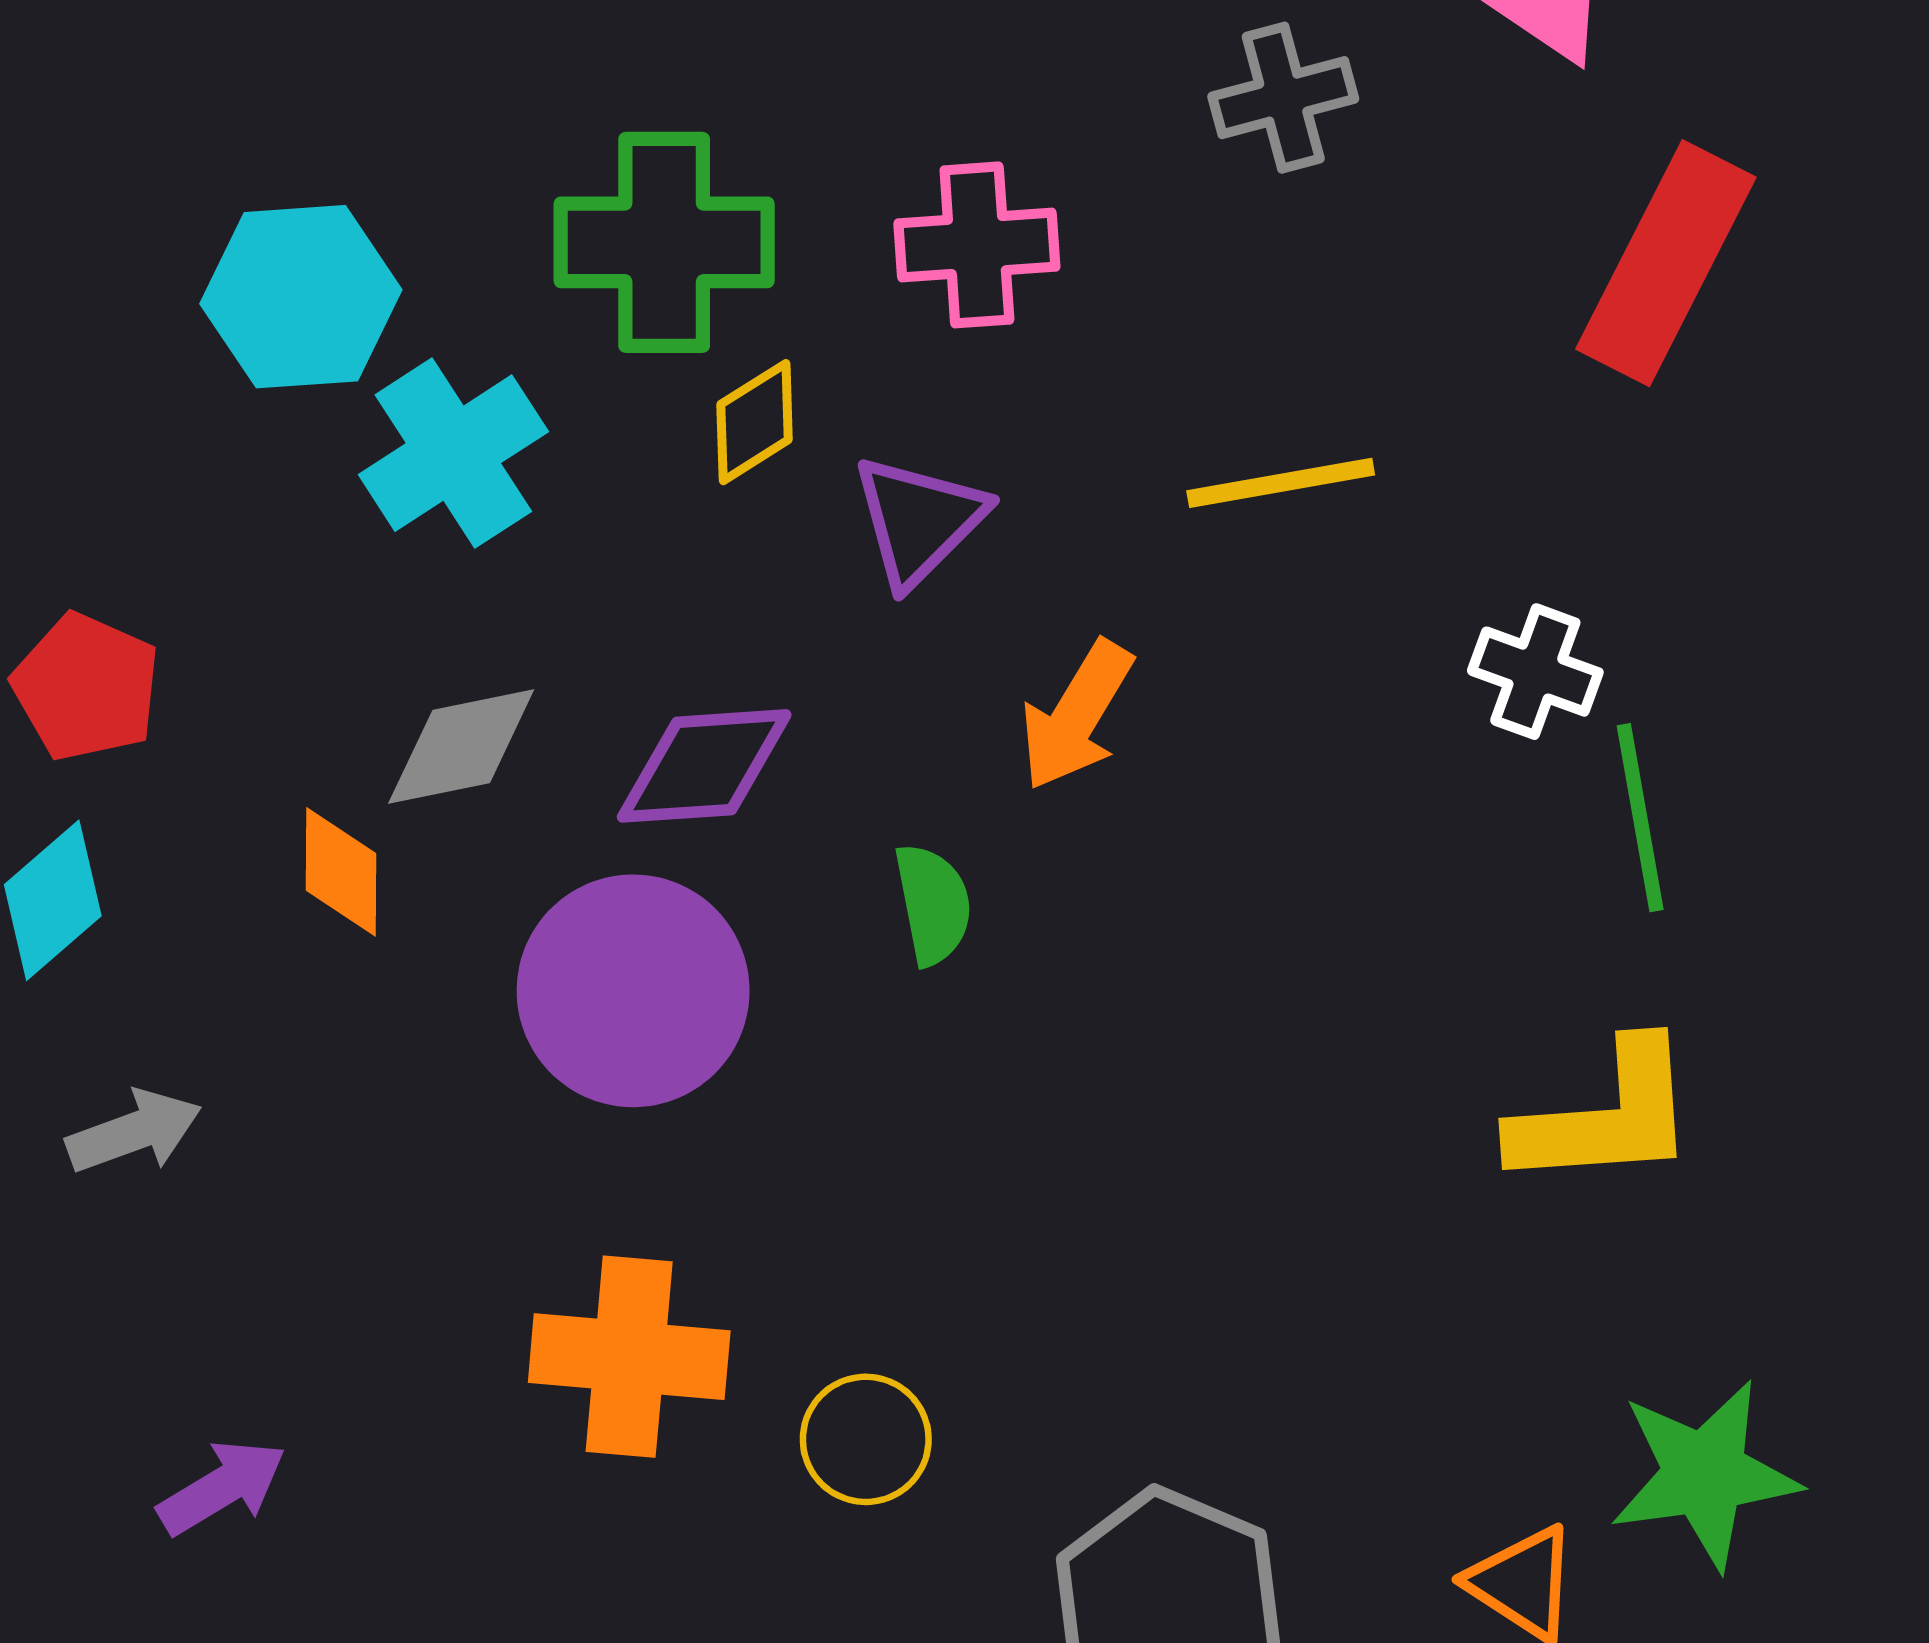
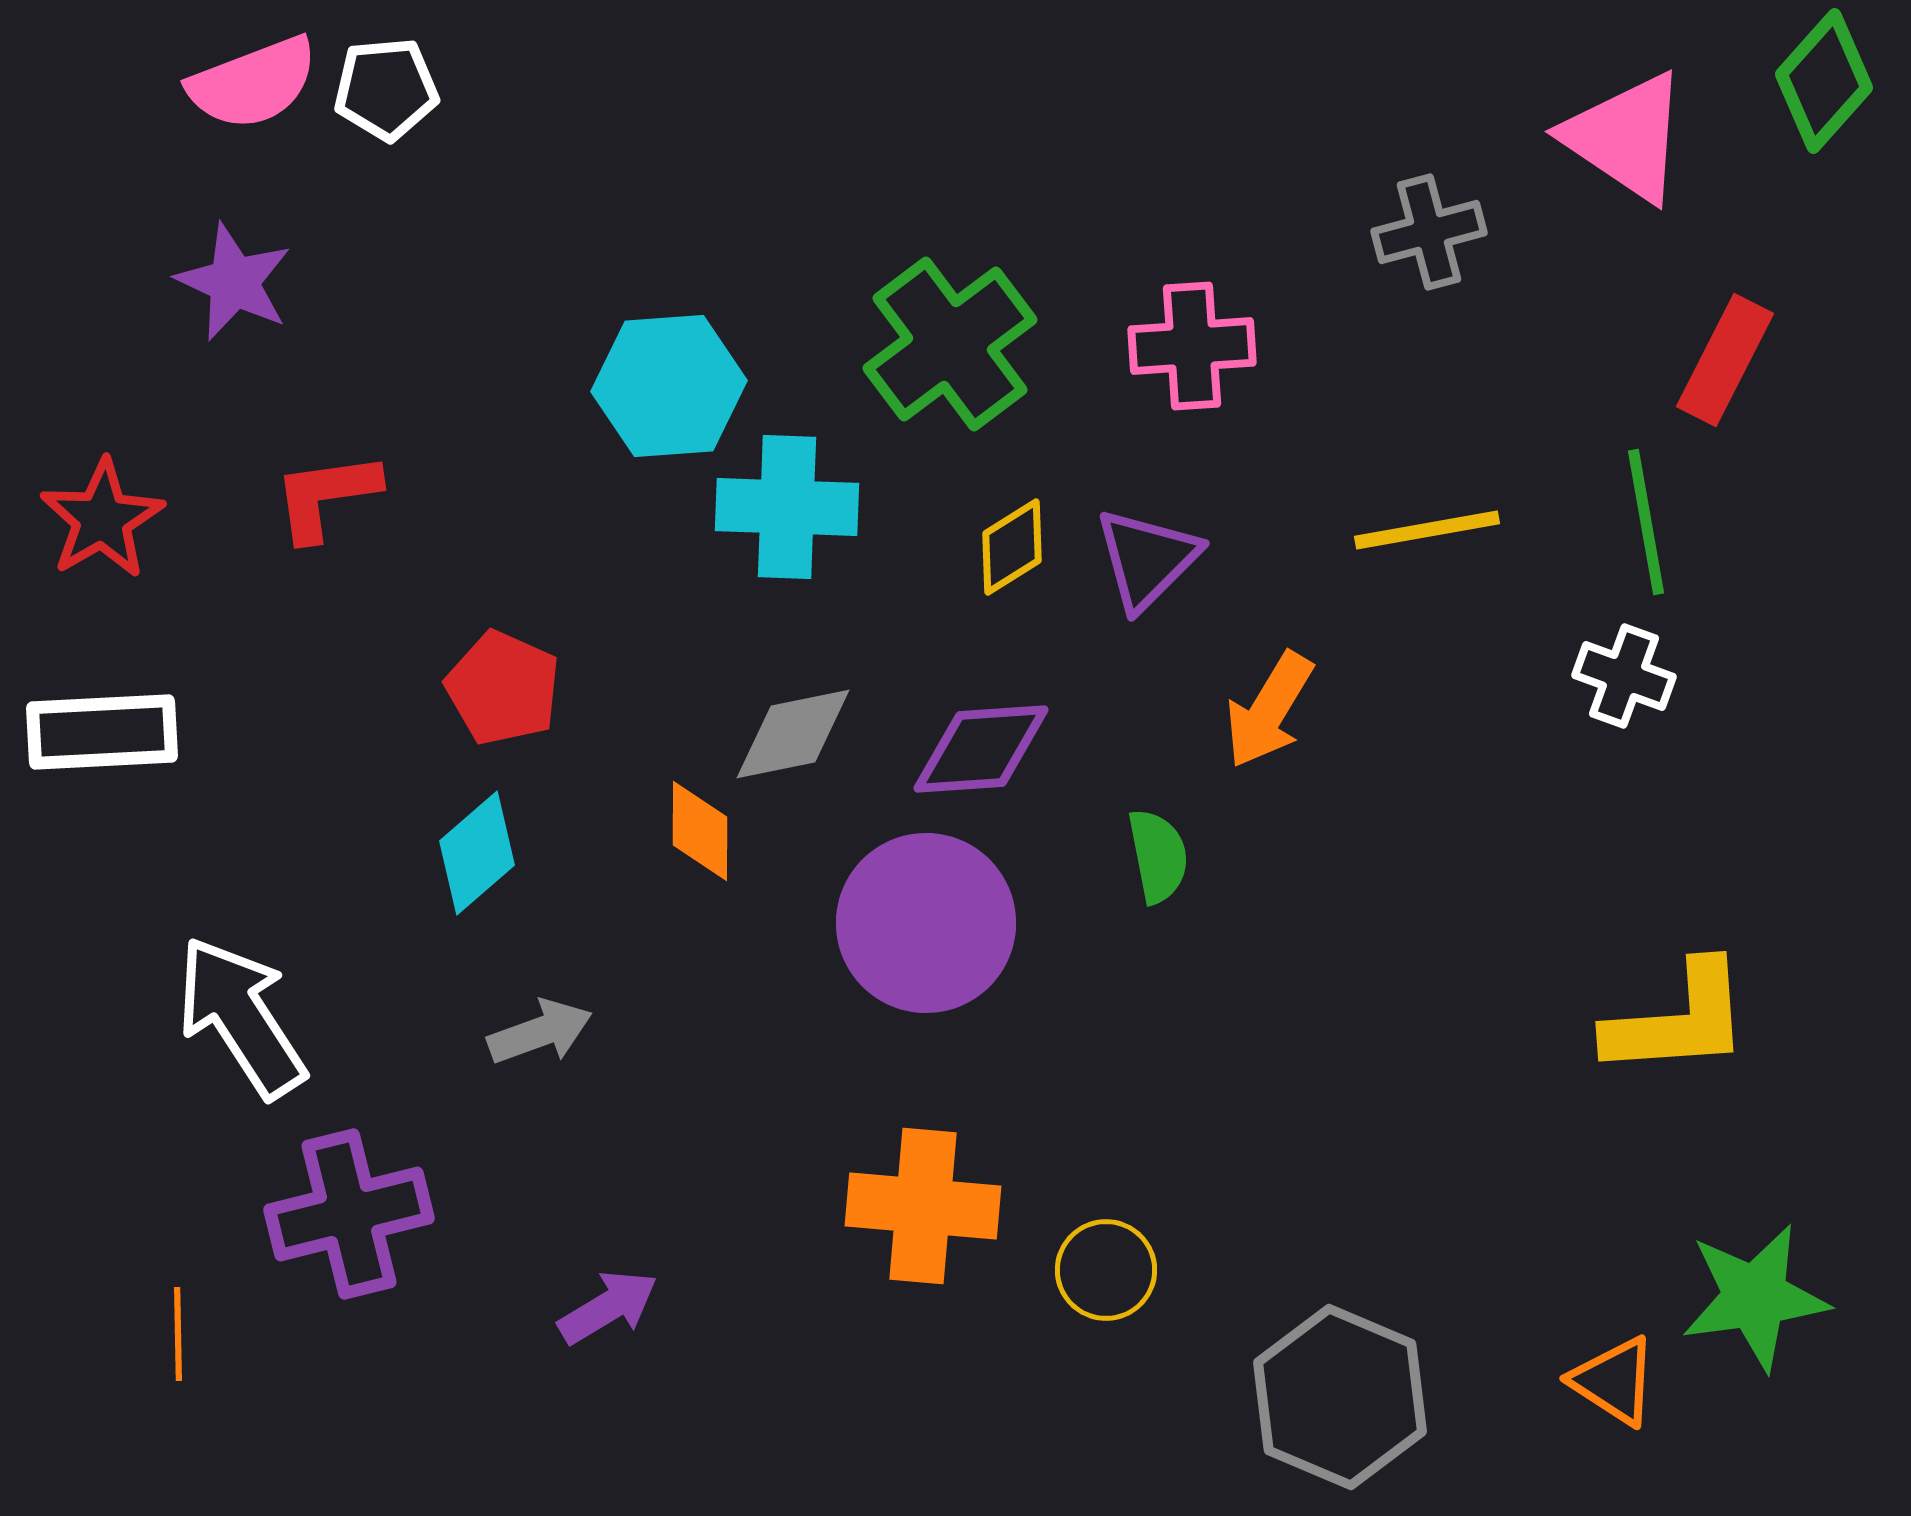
green cross: (664, 242) -> (950, 344), turned -37
red rectangle: (1666, 263) -> (1725, 360), size x0.7
yellow diamond: (755, 422) -> (1012, 547), moved
cyan cross: (453, 453) -> (787, 507), turned 35
green line: (1640, 818) -> (1646, 522), moved

